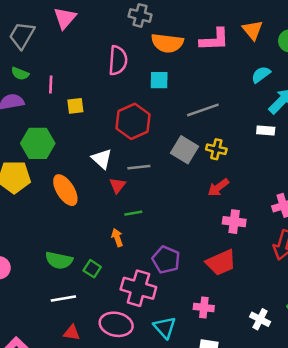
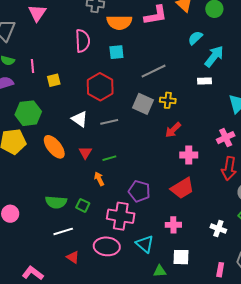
red triangle: (118, 185) -> (85, 153), moved
red triangle: (72, 333) -> (73, 257), turned 32

